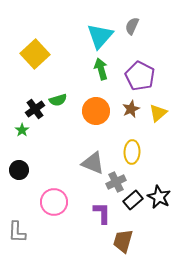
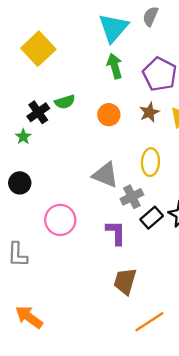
orange circle: (96, 111) -> (109, 115), size x0.7
brown trapezoid: (123, 241) -> (125, 281), moved

